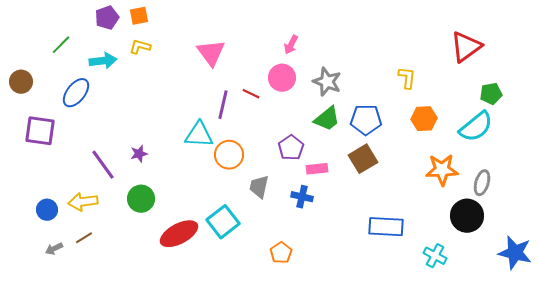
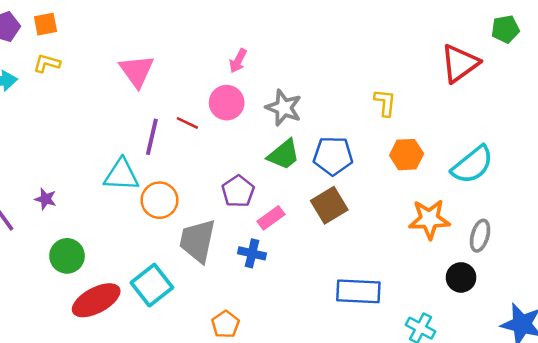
green pentagon: (491, 94) -> (505, 29), moved
purple star: (139, 154) -> (45, 199), turned 30
pink rectangle: (317, 169) -> (271, 218), turned -30
gray trapezoid: (259, 187) -> (198, 241), size x1.5
green circle: (141, 199) -> (67, 256), moved
black circle: (467, 216) -> (461, 277), size x0.7

